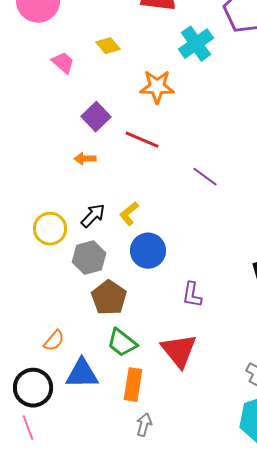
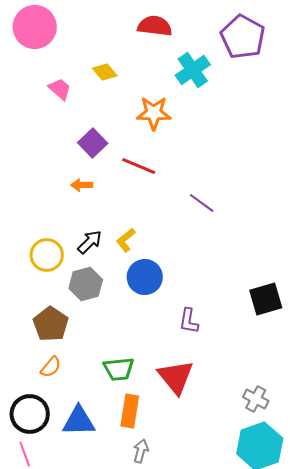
brown pentagon: (109, 298) -> (51, 324), moved
green trapezoid: (122, 343) -> (119, 369), turned -44
blue triangle: (82, 374) -> (79, 421), moved

